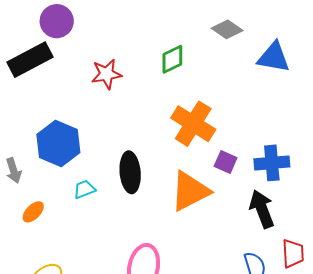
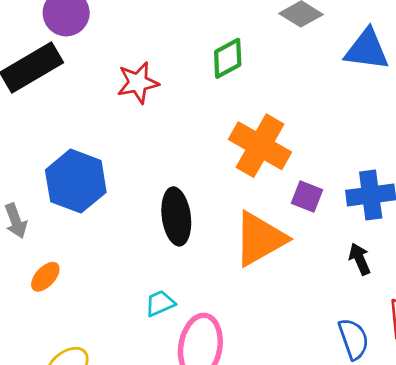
cyan trapezoid: (84, 189) -> (160, 303), moved
black arrow: (262, 209) -> (360, 259), size x0.6

